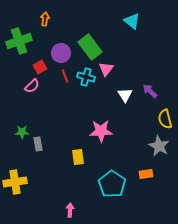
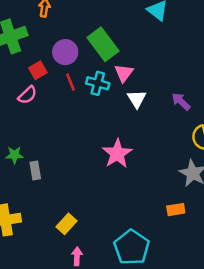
white triangle: (125, 95) -> (137, 99), moved
pink star: (101, 131) -> (117, 154), turned -30
yellow rectangle: (78, 157) -> (67, 224), moved, turned 49
cyan pentagon: (112, 184) -> (132, 247), moved

